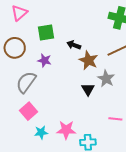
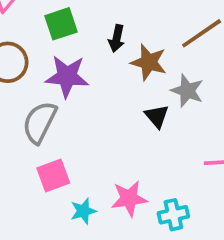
black arrow: (74, 45) -> (117, 38), turned -88
purple star: (44, 60) -> (67, 76), size x1.6
pink square: (28, 111) -> (53, 176), turned 30

